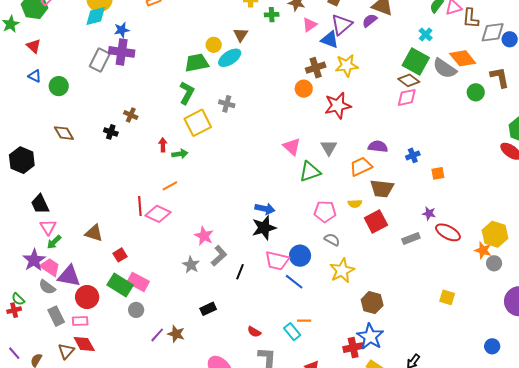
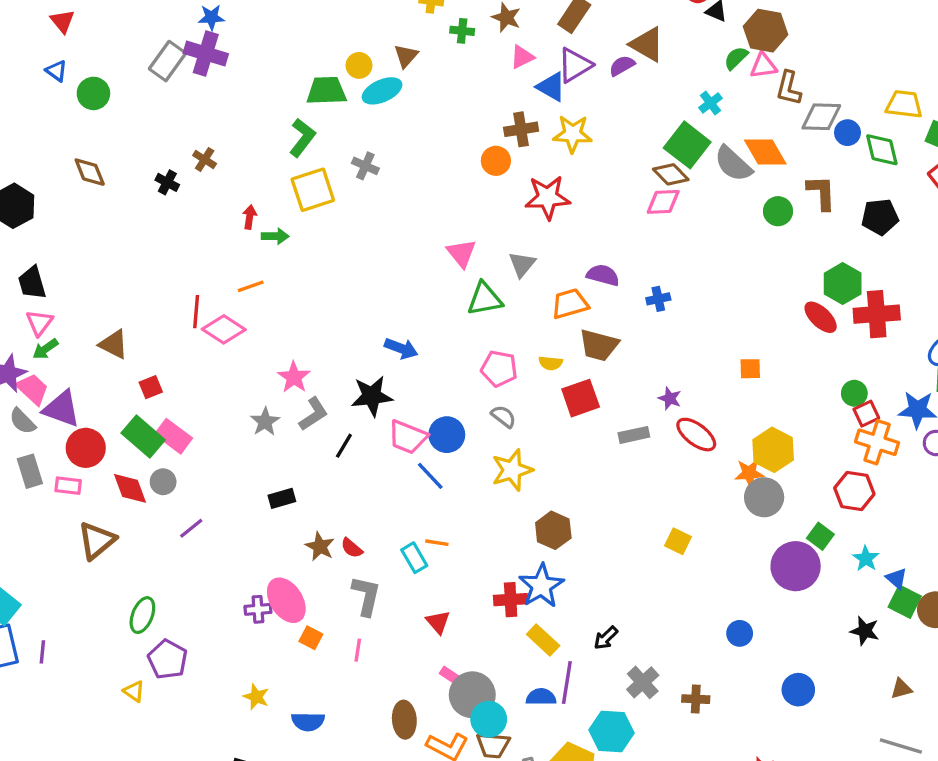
orange square: (438, 173) -> (750, 369), moved
black star: (264, 228) -> (372, 396), moved
orange star: (483, 250) -> (749, 473), turned -30
gray circle: (494, 263) -> (764, 497), size x1.5
brown star: (176, 334) -> (320, 546), moved
red diamond: (84, 344) -> (130, 488), moved
brown triangle: (66, 351) -> (97, 541), moved, size x1.4

